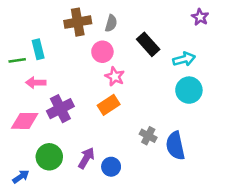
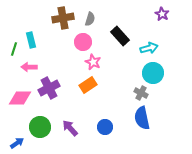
green line: (17, 60) -> (14, 49), turned -64
gray cross: (148, 136) -> (141, 93), moved
purple arrow: (86, 158) -> (70, 128), turned -72
blue circle: (111, 167) -> (105, 127), moved

